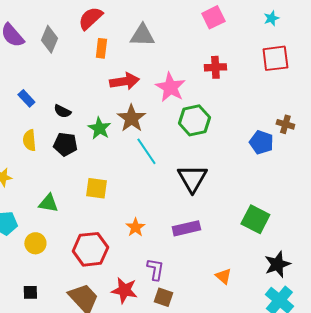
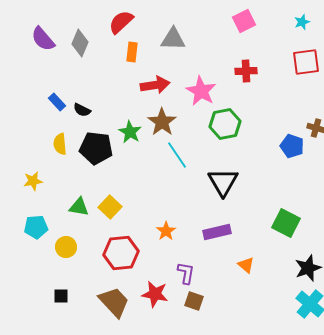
black semicircle: (62, 111) -> (82, 110), moved
black pentagon: (65, 144) -> (96, 148), size x1.4
yellow square: (96, 188) -> (110, 207), moved, turned 35
orange triangle: (223, 276) -> (246, 265), moved

